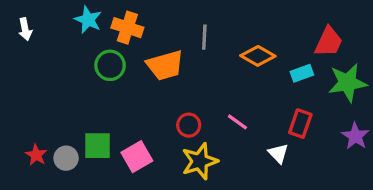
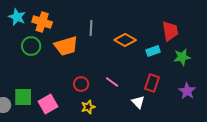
red trapezoid: (329, 42) -> (170, 31), turned -35
green star: (347, 83) -> (182, 57), size x0.7
yellow star: (200, 161) -> (88, 107), size x0.6

